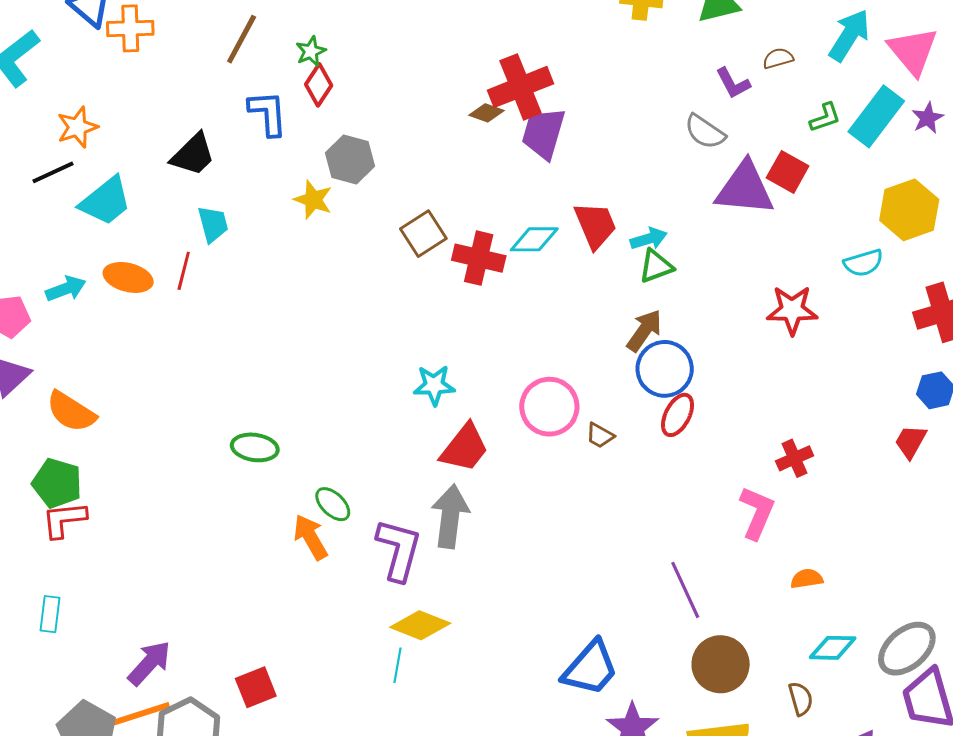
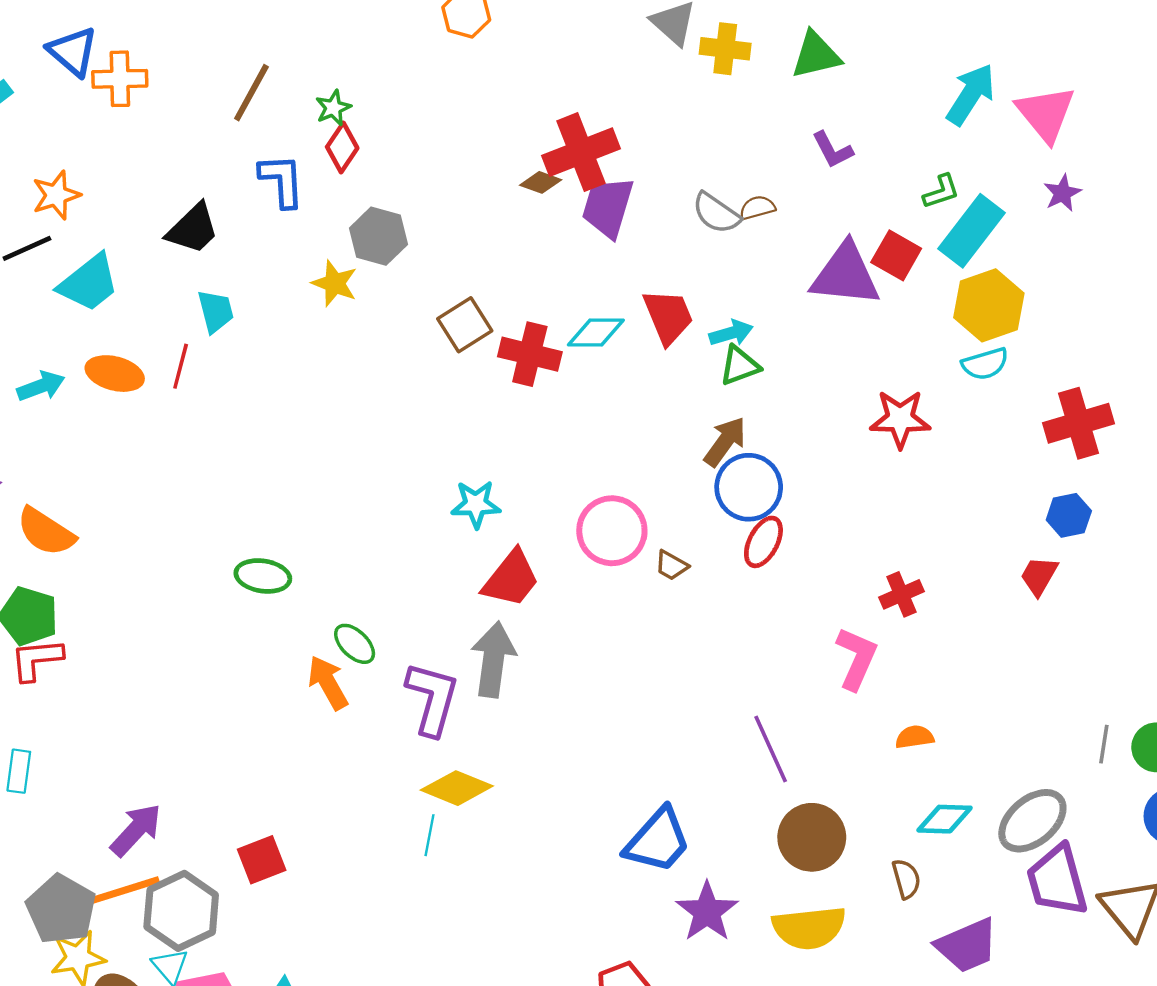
brown semicircle: (778, 58) -> (757, 208), moved
cyan rectangle: (876, 116) -> (971, 231), moved
gray semicircle: (705, 132) -> (716, 213), moved
yellow hexagon: (909, 210) -> (989, 305), moved

